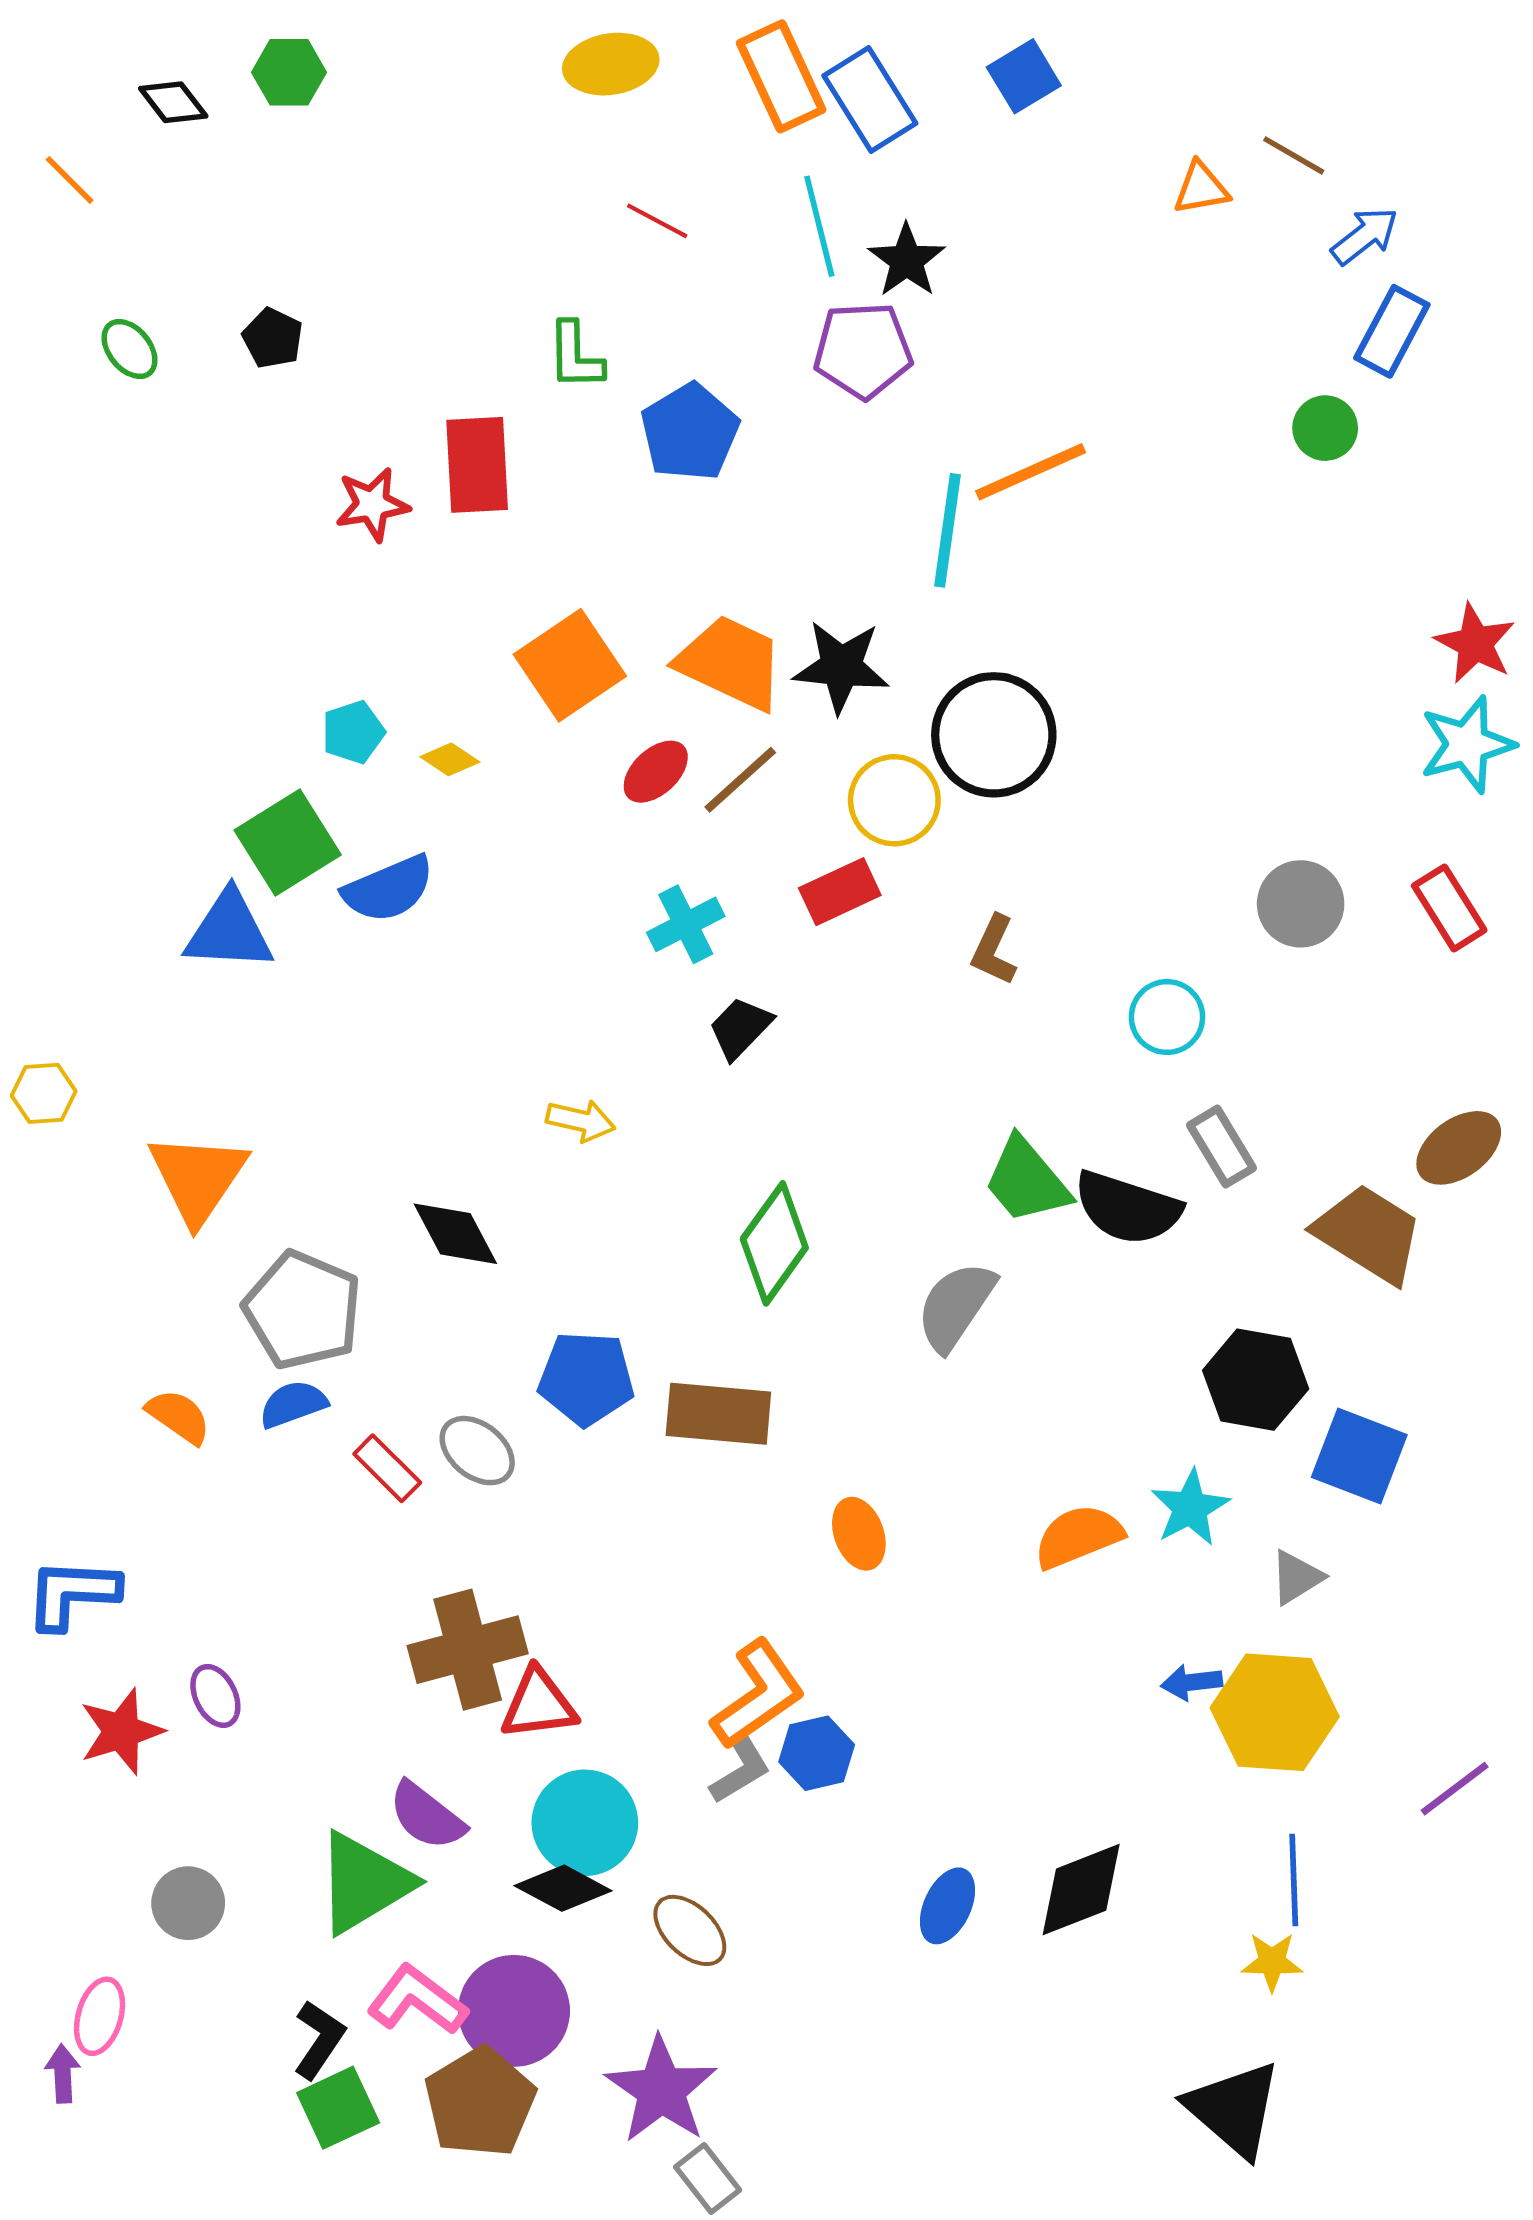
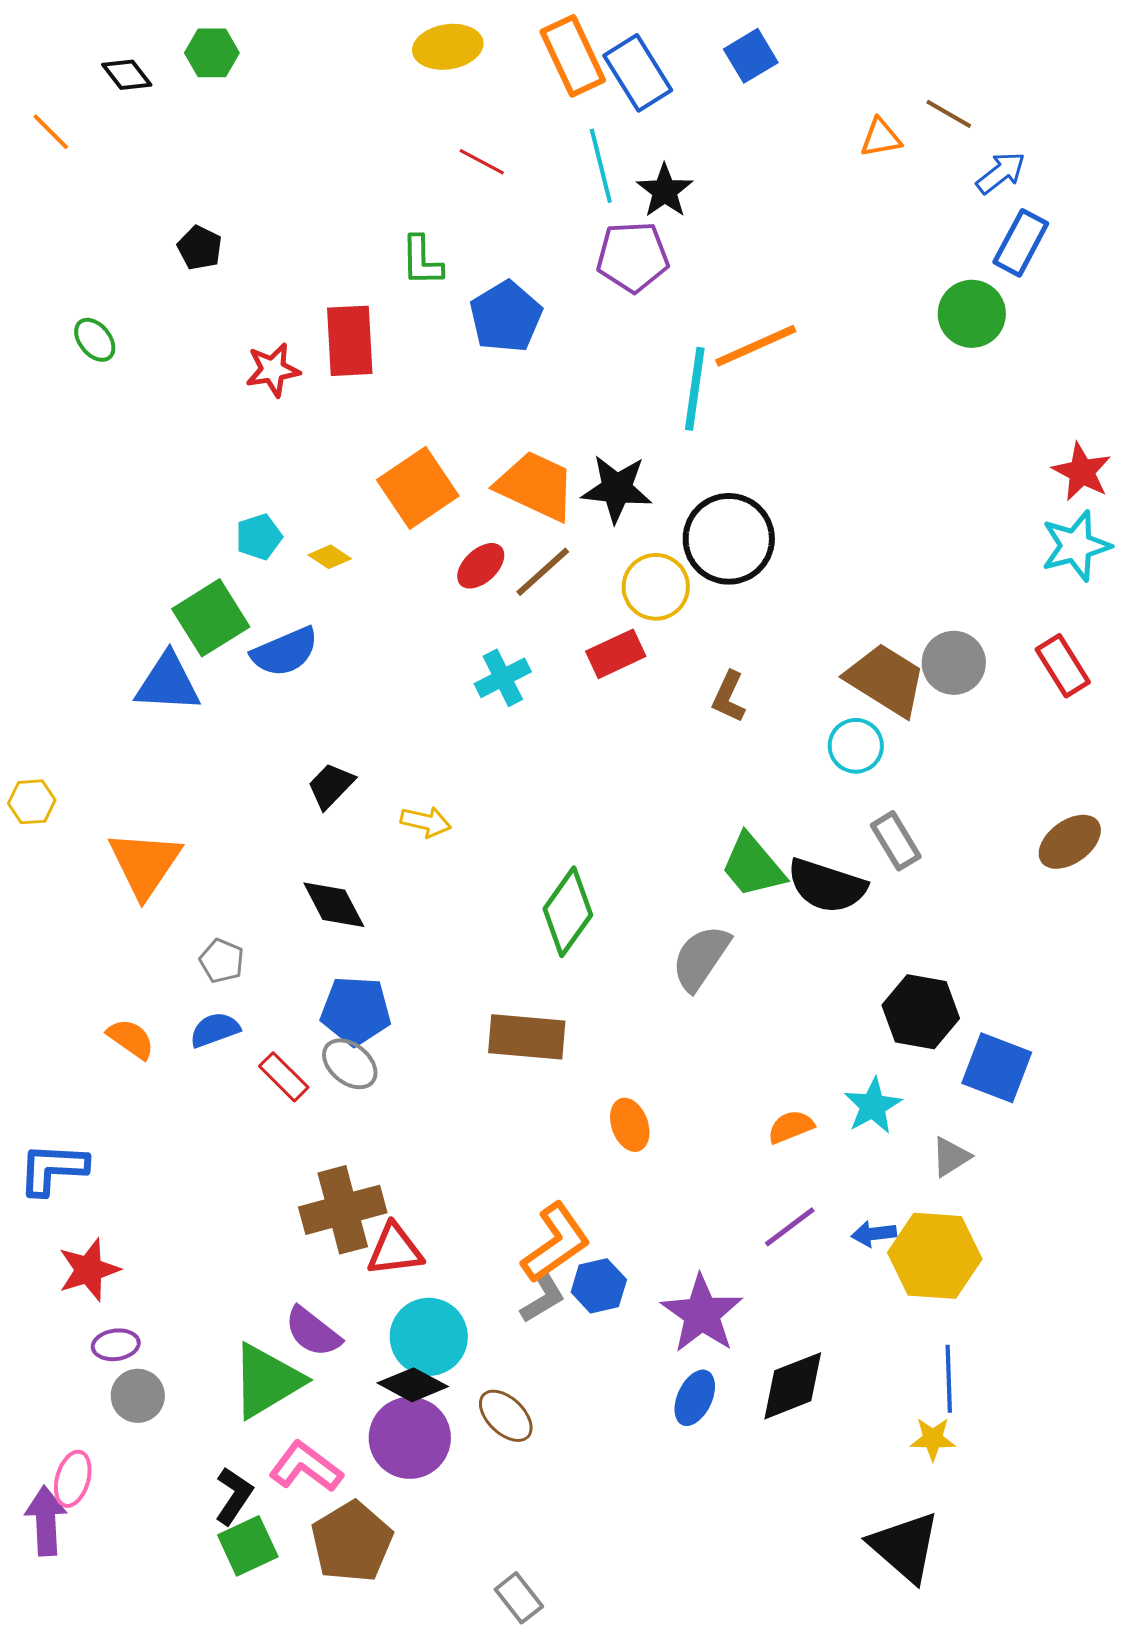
green ellipse: (130, 349) -> (95, 340), moved
green circle: (1325, 428) -> (972, 314), size x1.4
black trapezoid: (740, 1028) -> (331, 786), moved
brown trapezoid: (1369, 1234) -> (886, 680), moved
gray pentagon: (303, 1310) -> (222, 961), size x0.5
blue pentagon: (586, 1378) -> (356, 1011), moved
orange semicircle: (1078, 1536) -> (791, 1127), size x0.7
purple ellipse: (215, 1696) -> (116, 1345), moved, turned -72
purple line: (1455, 1789) -> (790, 1227), moved
purple circle: (514, 2011) -> (410, 1438), moved
purple arrow: (63, 2074) -> (46, 1521), size x1.6
purple star: (661, 2090) -> (702, 1314), moved

